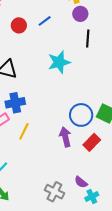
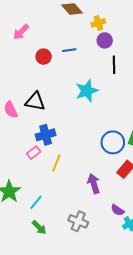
blue line: (45, 21) -> (69, 50), turned 32
purple arrow: (65, 137) -> (94, 184), moved
gray cross: (54, 192) -> (78, 221), moved

